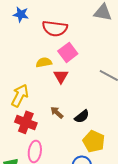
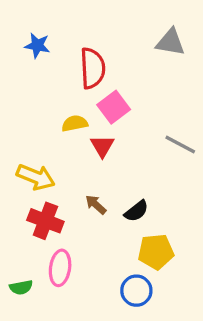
red semicircle: (55, 28) -> (93, 68), turned -100
yellow arrow: (20, 95) -> (36, 177), turned 85
yellow pentagon: (94, 141) -> (156, 252), turned -30

